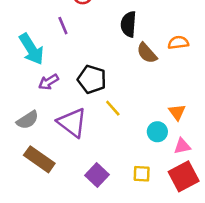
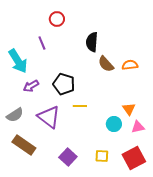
orange semicircle: (178, 43) -> (130, 65), moved
yellow line: (113, 108) -> (80, 106), turned -48
pink triangle: (182, 146) -> (138, 127), moved

